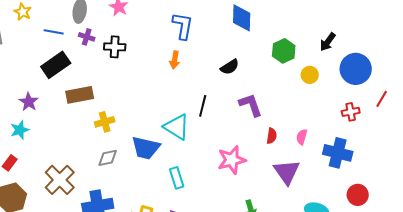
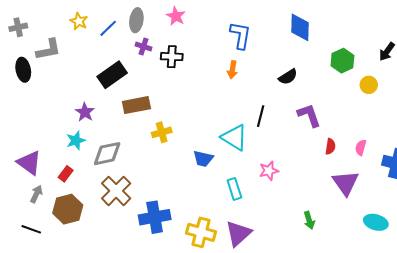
blue line: (54, 32) -> (108, 28), moved, turned -54
blue trapezoid: (146, 148) -> (203, 159), size x0.7
gray diamond: (108, 158) -> (107, 154), moved, size x1.4
pink star: (232, 160) -> (269, 171), moved, size x0.7

